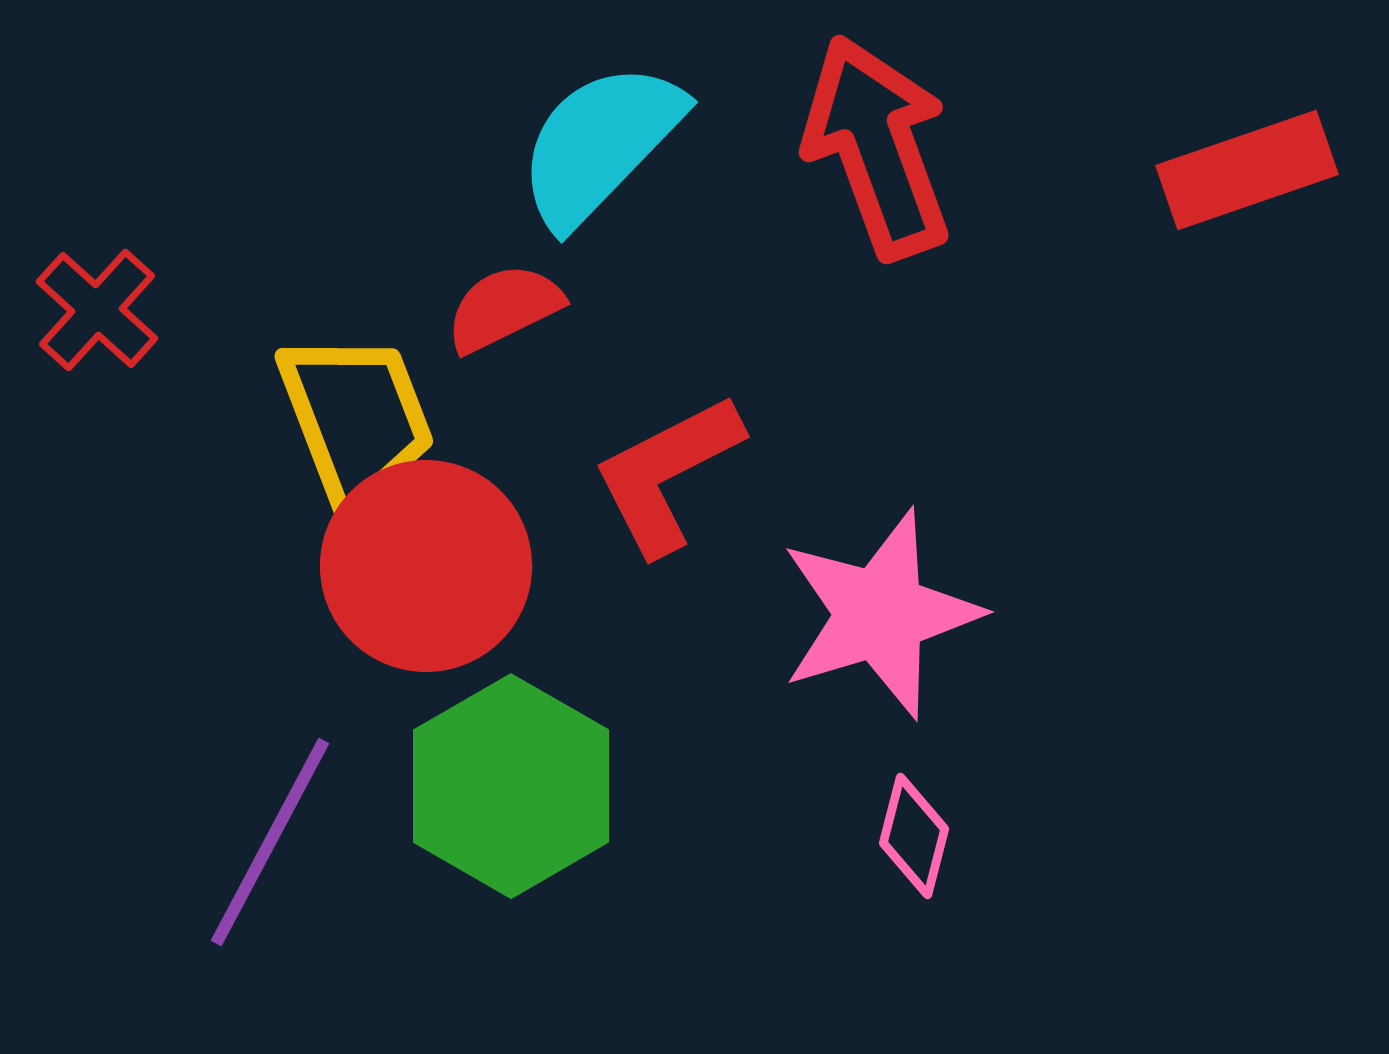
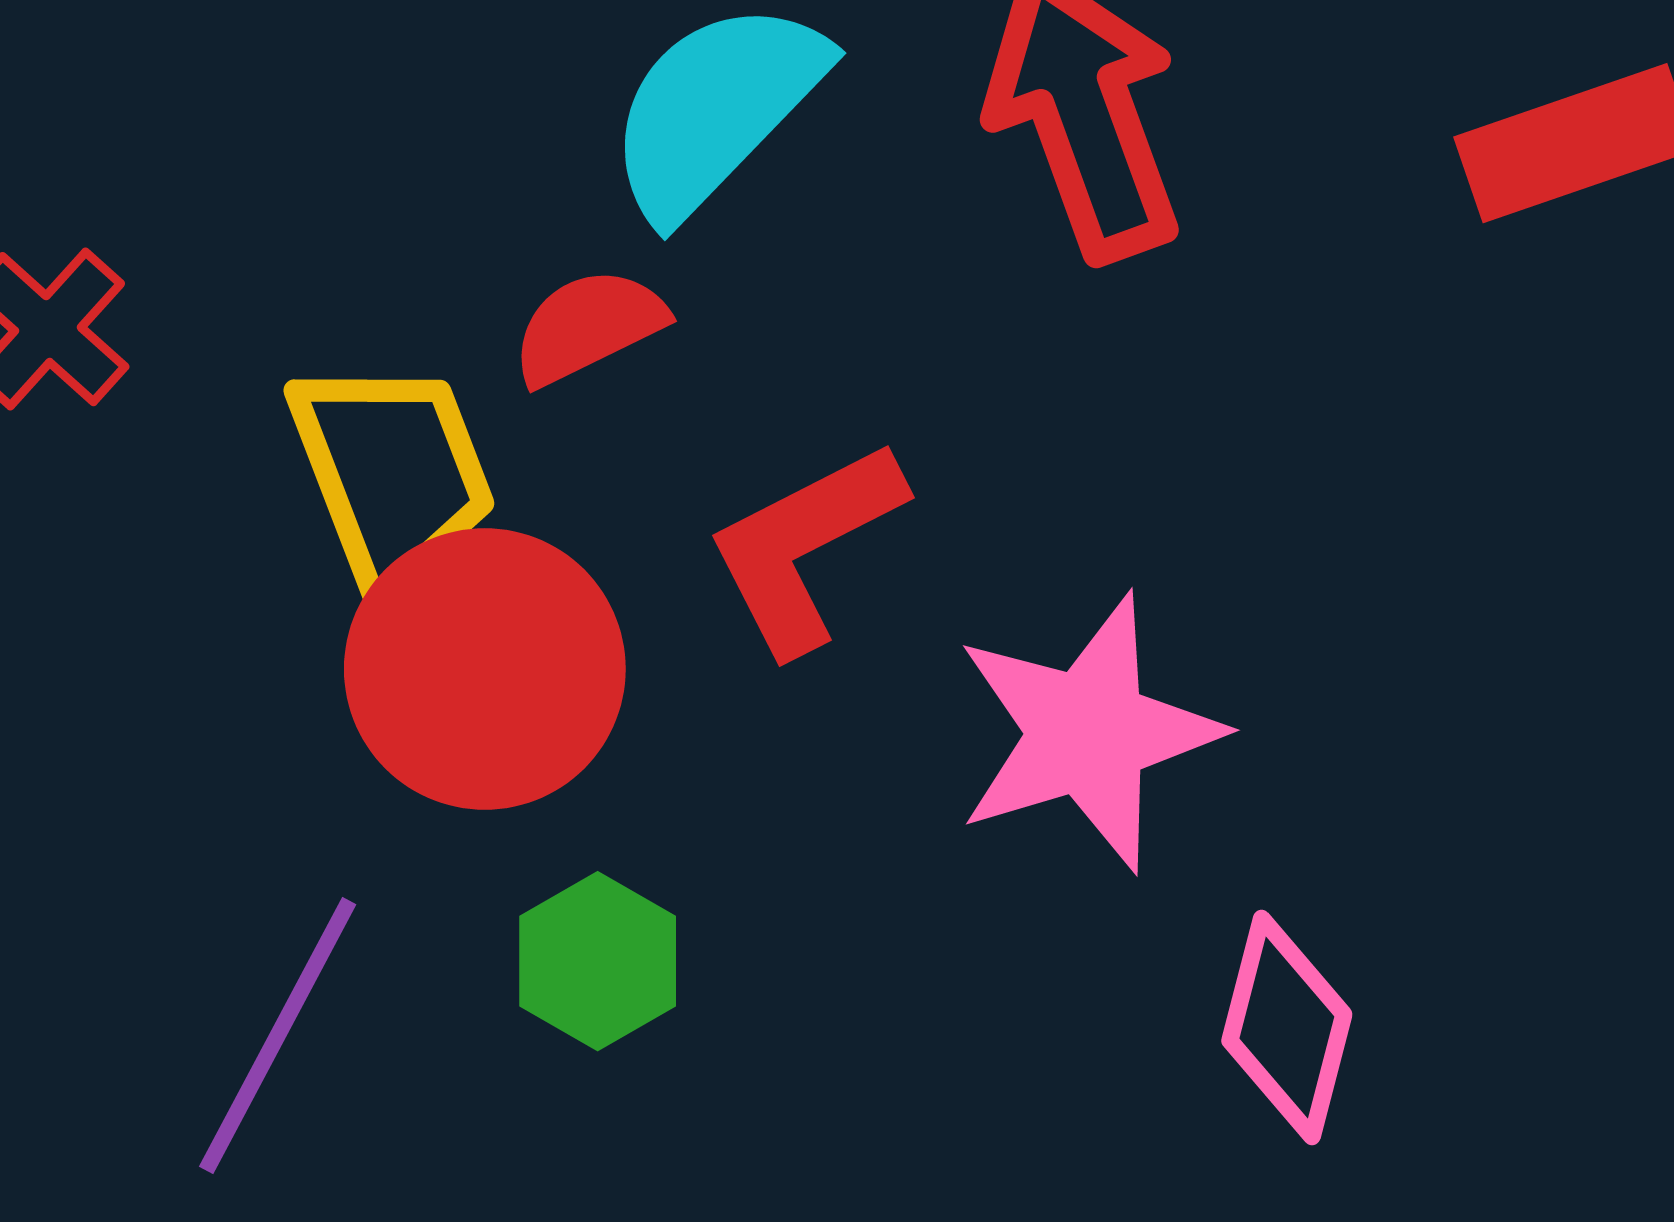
green hexagon: (511, 786) -> (598, 961), size x0.6
pink diamond: (914, 836) -> (1287, 1028), moved, size x1.4

